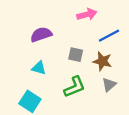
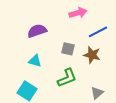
gray triangle: (109, 85) -> (97, 93), moved

